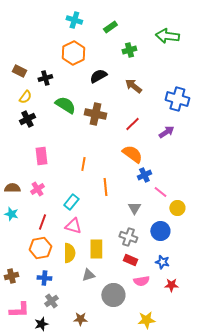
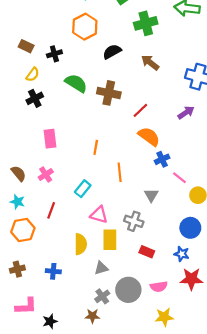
green cross: (129, 50) -> (146, 23), size x1.5
red line: (132, 124) -> (140, 110), moved
brown semicircle: (12, 188) -> (18, 173), turned 49
pink triangle: (73, 226) -> (99, 215), moved
blue circle: (160, 231) -> (190, 228), moved
gray cross: (128, 237) -> (134, 221), moved
orange hexagon: (40, 248) -> (23, 230), moved
pink semicircle: (141, 281) -> (159, 287), moved
red star: (171, 285) -> (191, 279), size x1.5
gray cross: (51, 301) -> (102, 296), moved

